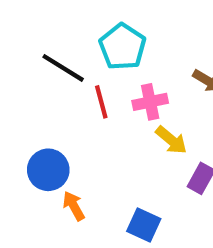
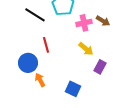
red line: (101, 102) -> (46, 45), moved
pink cross: (150, 102) -> (84, 23), moved

